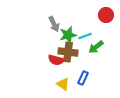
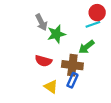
cyan line: (85, 36) -> (93, 24), moved
brown cross: (68, 52) -> (72, 65), moved

